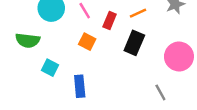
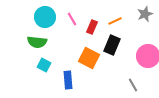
green semicircle: (28, 40) -> (37, 42), moved
orange square: (87, 42) -> (89, 58), moved, size x1.5

